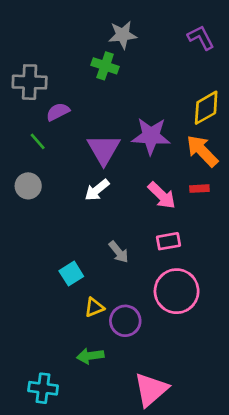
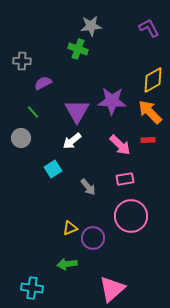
gray cross: (30, 82) -> (22, 61), size x0.7
green line: (38, 141) -> (33, 112), moved
cyan square: (71, 274) -> (53, 169), moved

